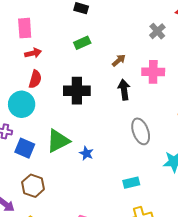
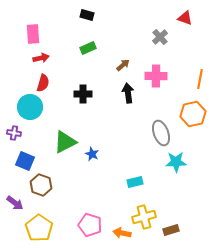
black cross: (77, 91) -> (83, 94), size x0.7
gray ellipse: (141, 131) -> (161, 133), moved
blue square: (25, 148) -> (25, 161), moved

